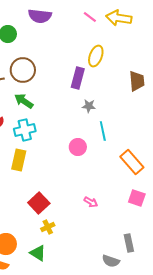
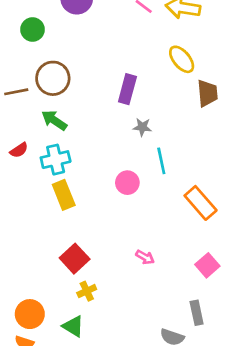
yellow ellipse: (96, 56) -> (182, 59), moved, turned -60
yellow rectangle: (19, 160) -> (64, 195), moved, turned -35
pink square: (137, 198) -> (207, 265), moved, turned 30

